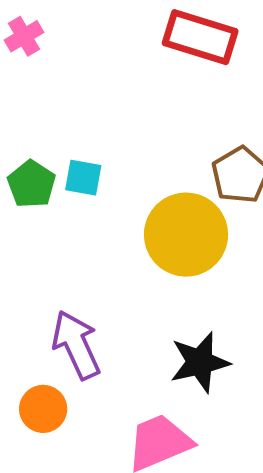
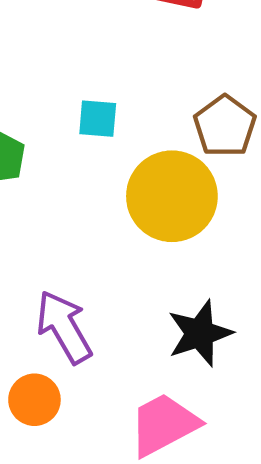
cyan square: (83, 178) -> (98, 119), moved

